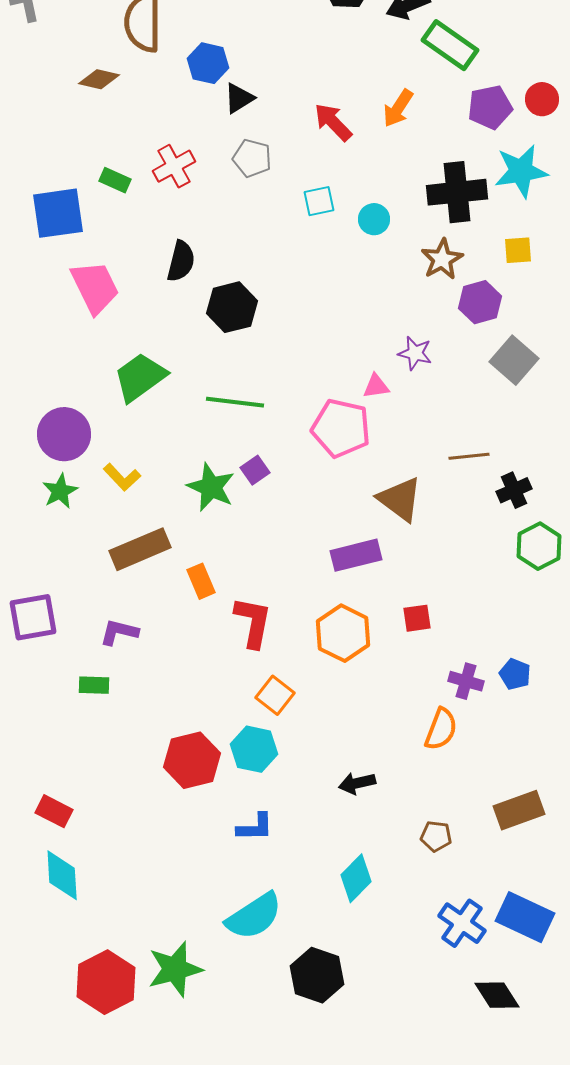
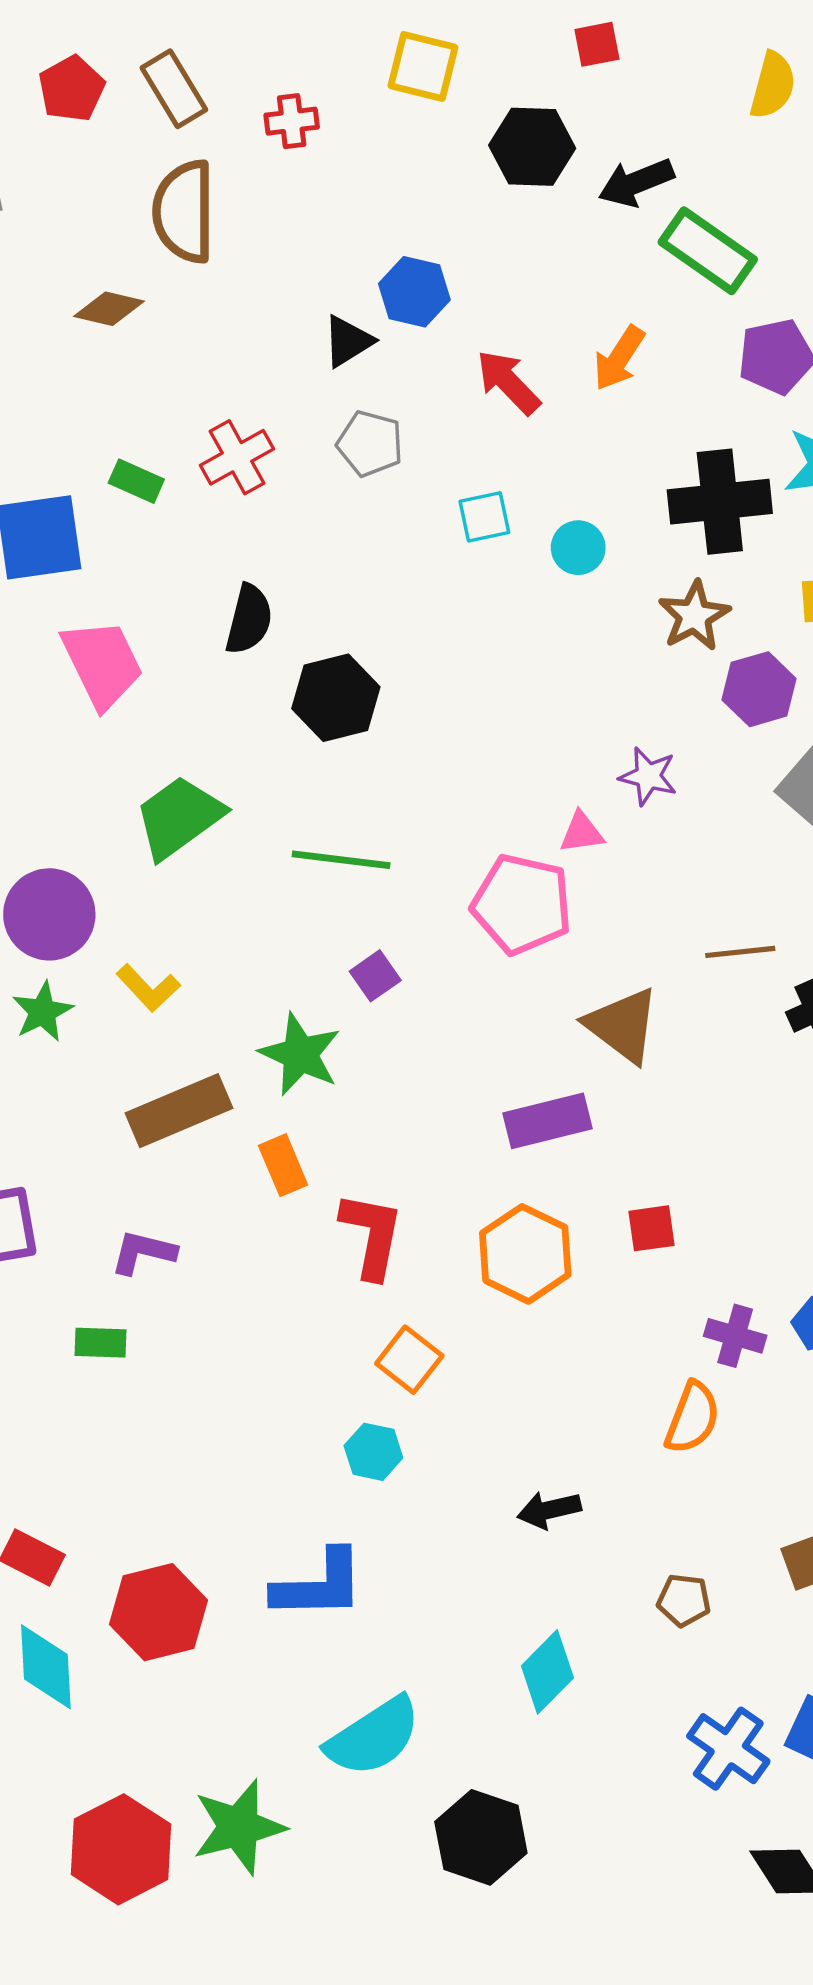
blue hexagon: (208, 63) -> (414, 292), moved
green star: (211, 487) -> (300, 1054), moved
cyan hexagon: (254, 749) -> (373, 1452), size x0.7
red hexagon: (192, 760) -> (158, 1612), moved
blue L-shape: (255, 827) -> (319, 1585), moved, size x1.5

